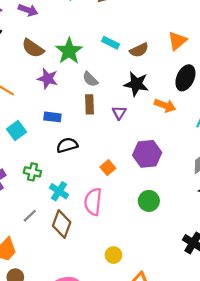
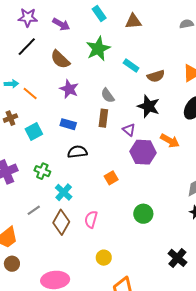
green star: (69, 51) -> (98, 49), moved
orange arrow: (165, 105) -> (170, 141), moved
purple triangle: (119, 113) -> (129, 130), turned -32
purple hexagon: (147, 154) -> (143, 152), moved
pink semicircle: (93, 202) -> (91, 219), moved, size x0.7

